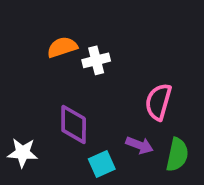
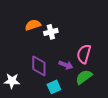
purple arrow: (140, 145) -> (66, 65), moved
green semicircle: (177, 155) -> (84, 77), moved, turned -138

